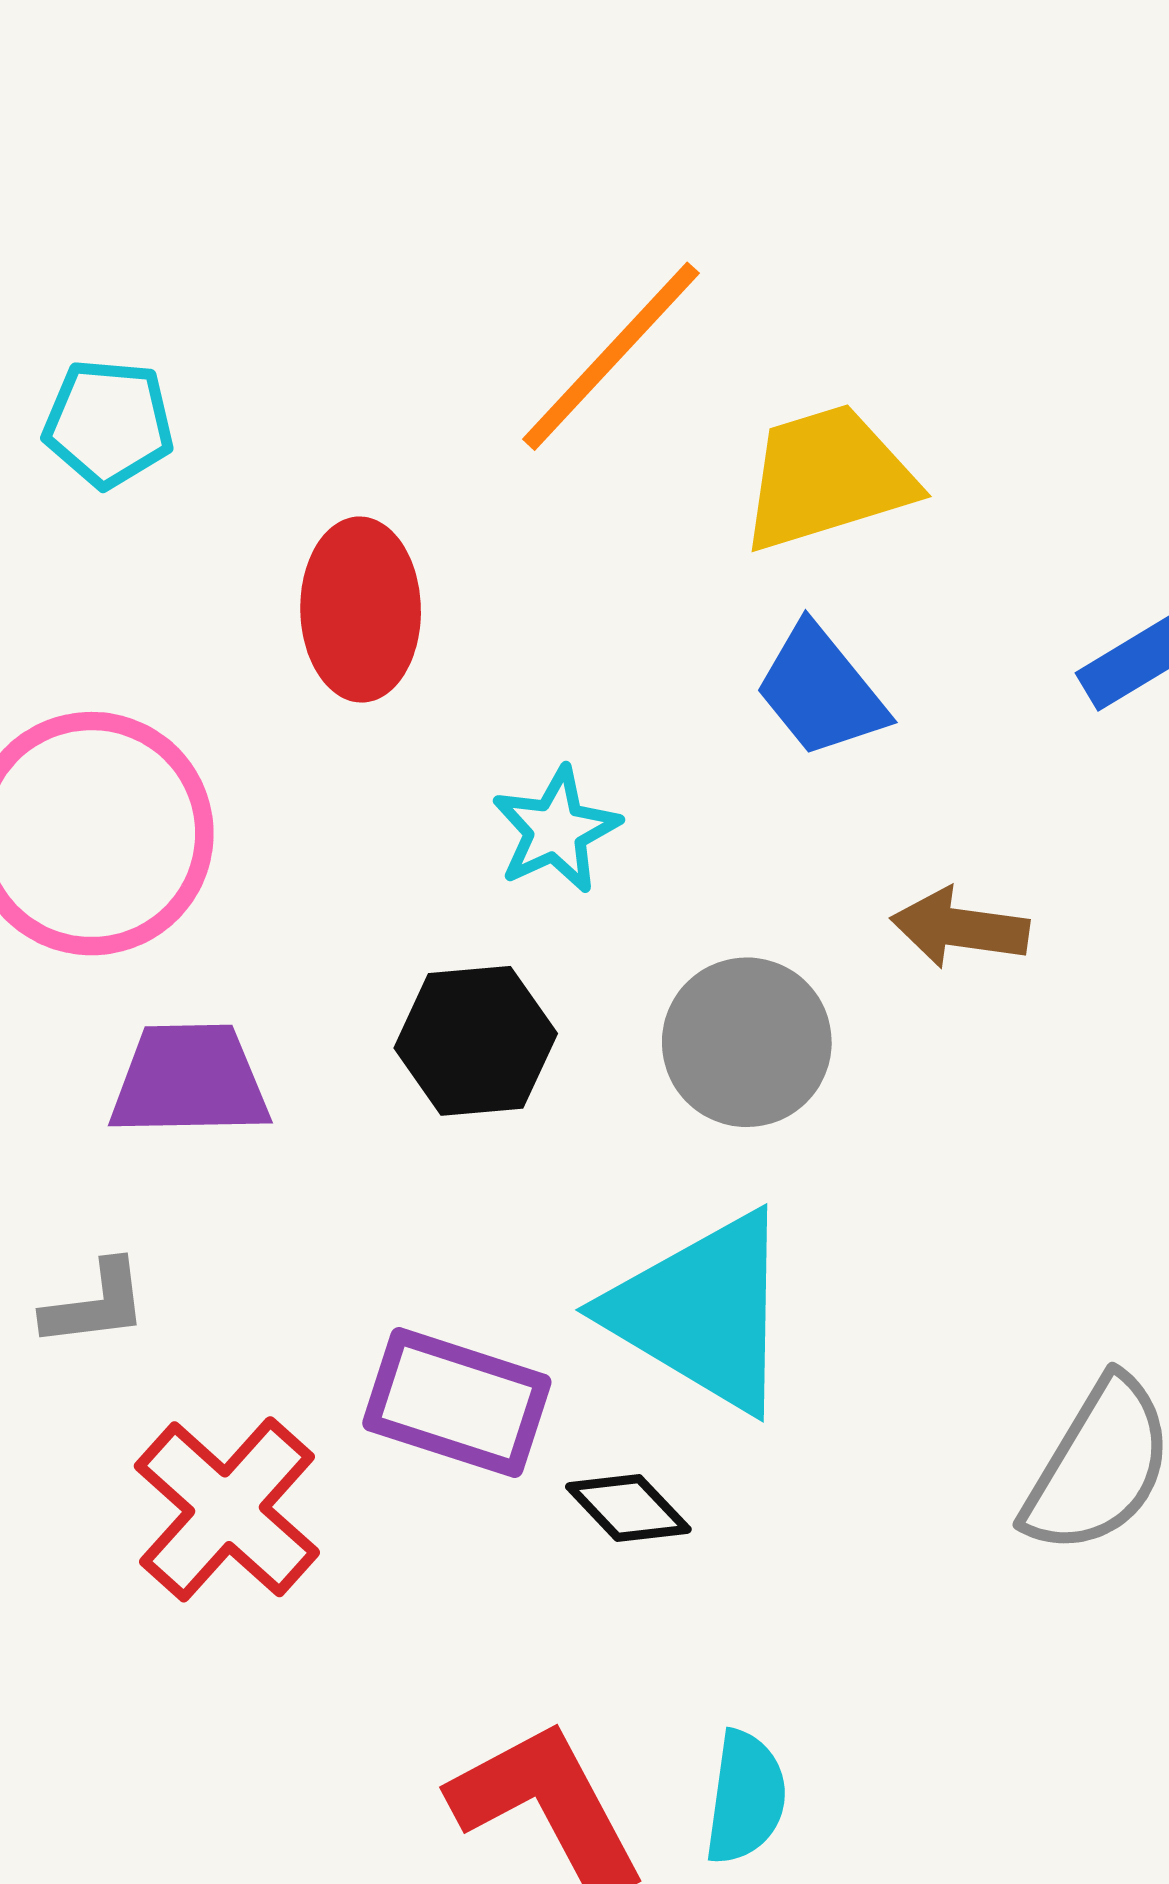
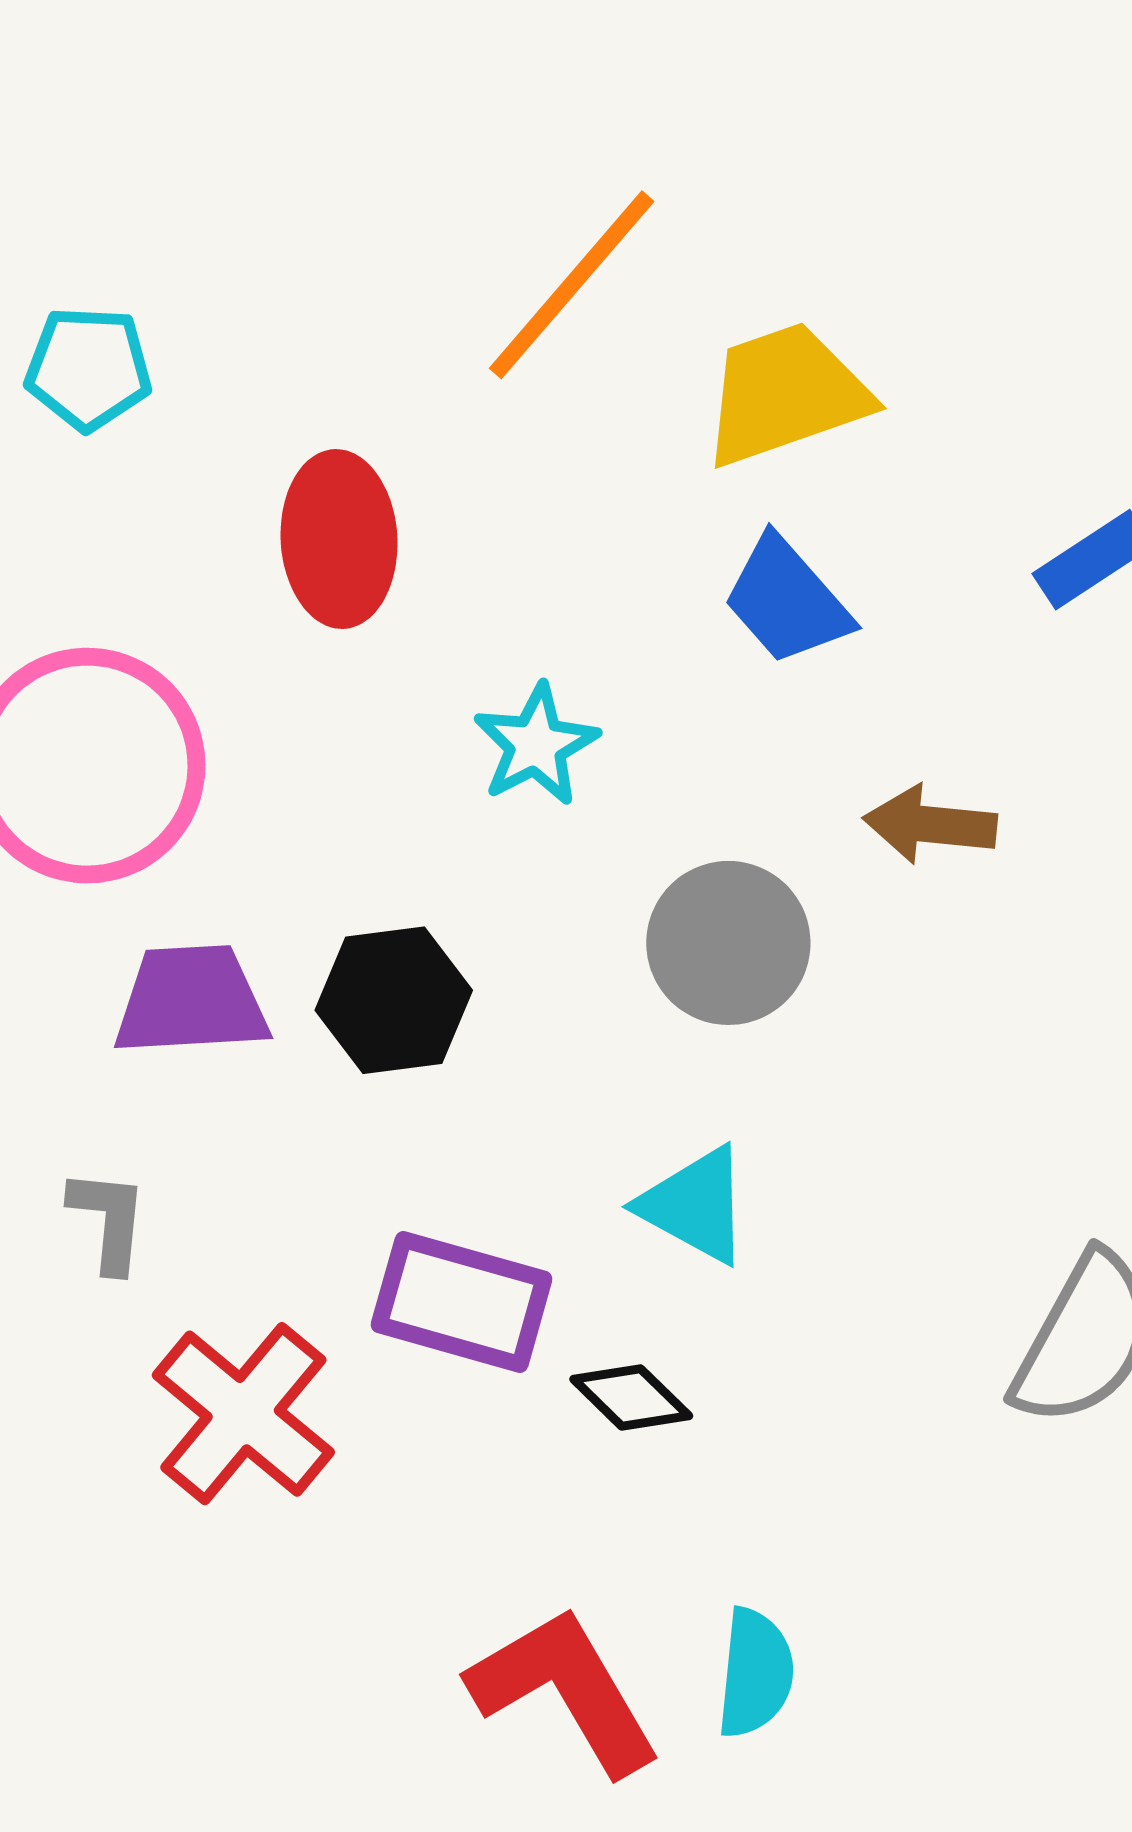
black hexagon: (476, 1041) -> (394, 1000), moved
gray L-shape: (95, 1304) -> (108, 1220), turned -75
cyan triangle: (702, 1312) -> (695, 1205), size x0.6

